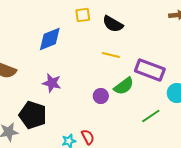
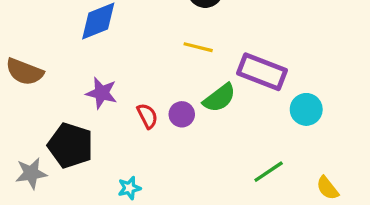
green line: (151, 116) -> (269, 172), moved
red semicircle: (88, 137) -> (147, 116), moved

